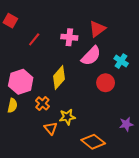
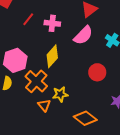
pink cross: (69, 37) -> (52, 23), moved
red circle: (106, 83) -> (97, 72), moved
orange cross: (42, 103) -> (36, 81), size x1.6

